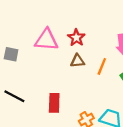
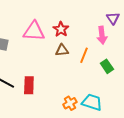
red rectangle: (54, 103) -> (29, 85), moved

